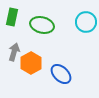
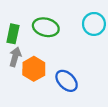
green rectangle: (12, 17) -> (13, 34), moved

